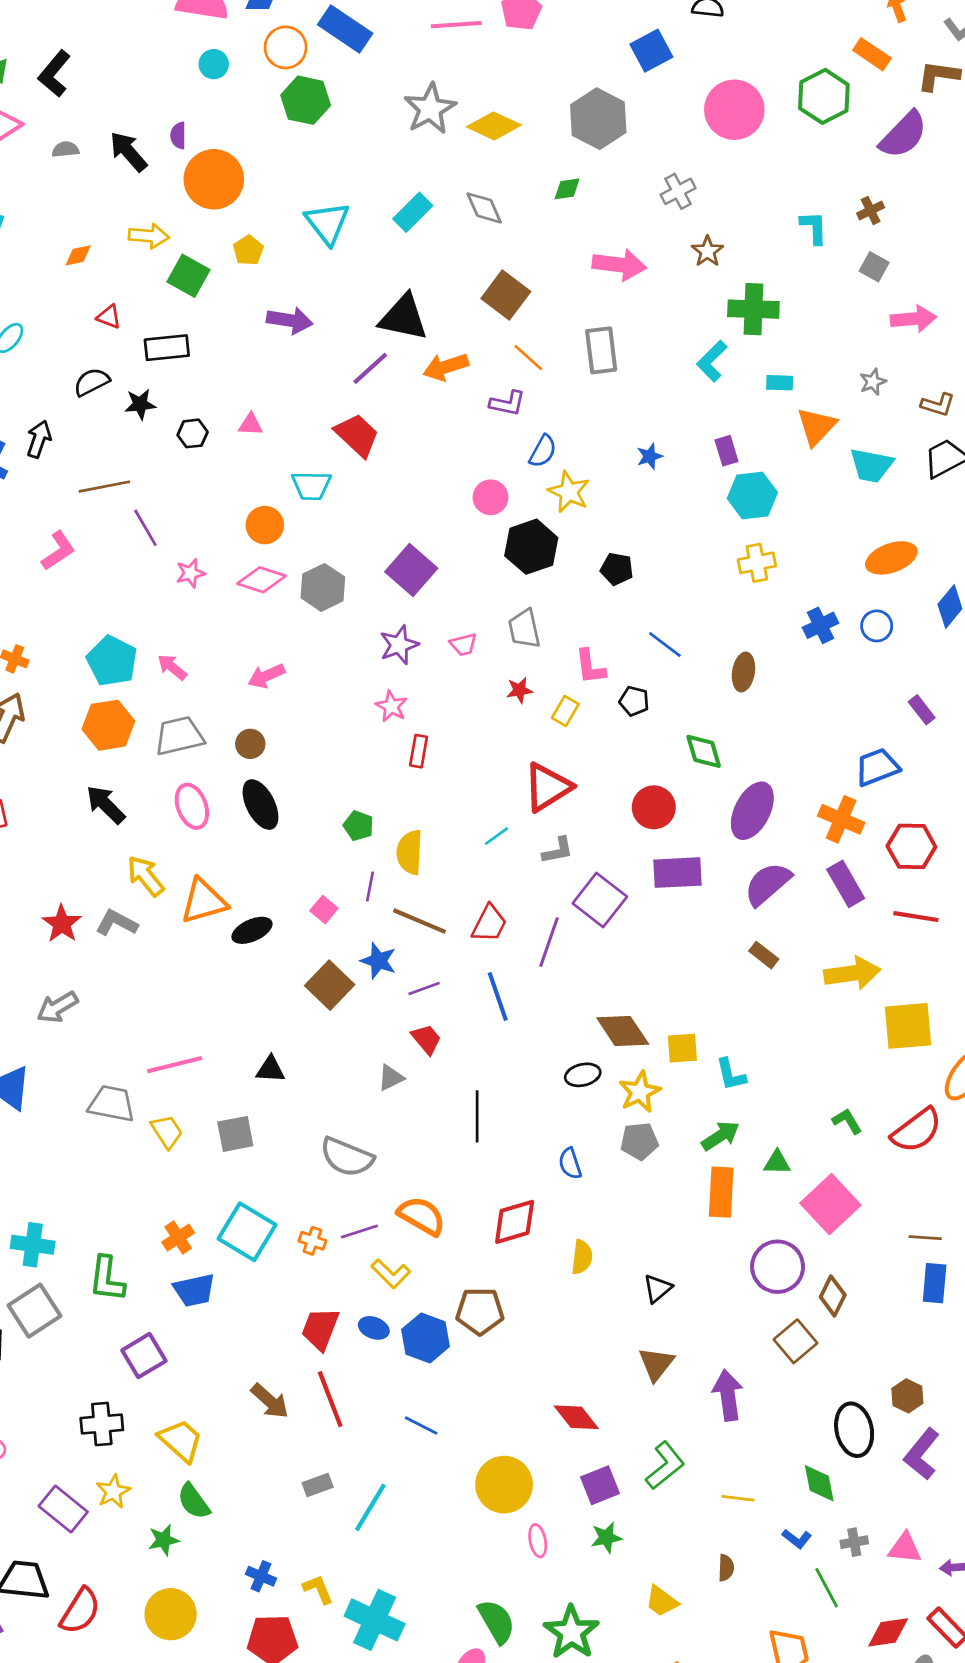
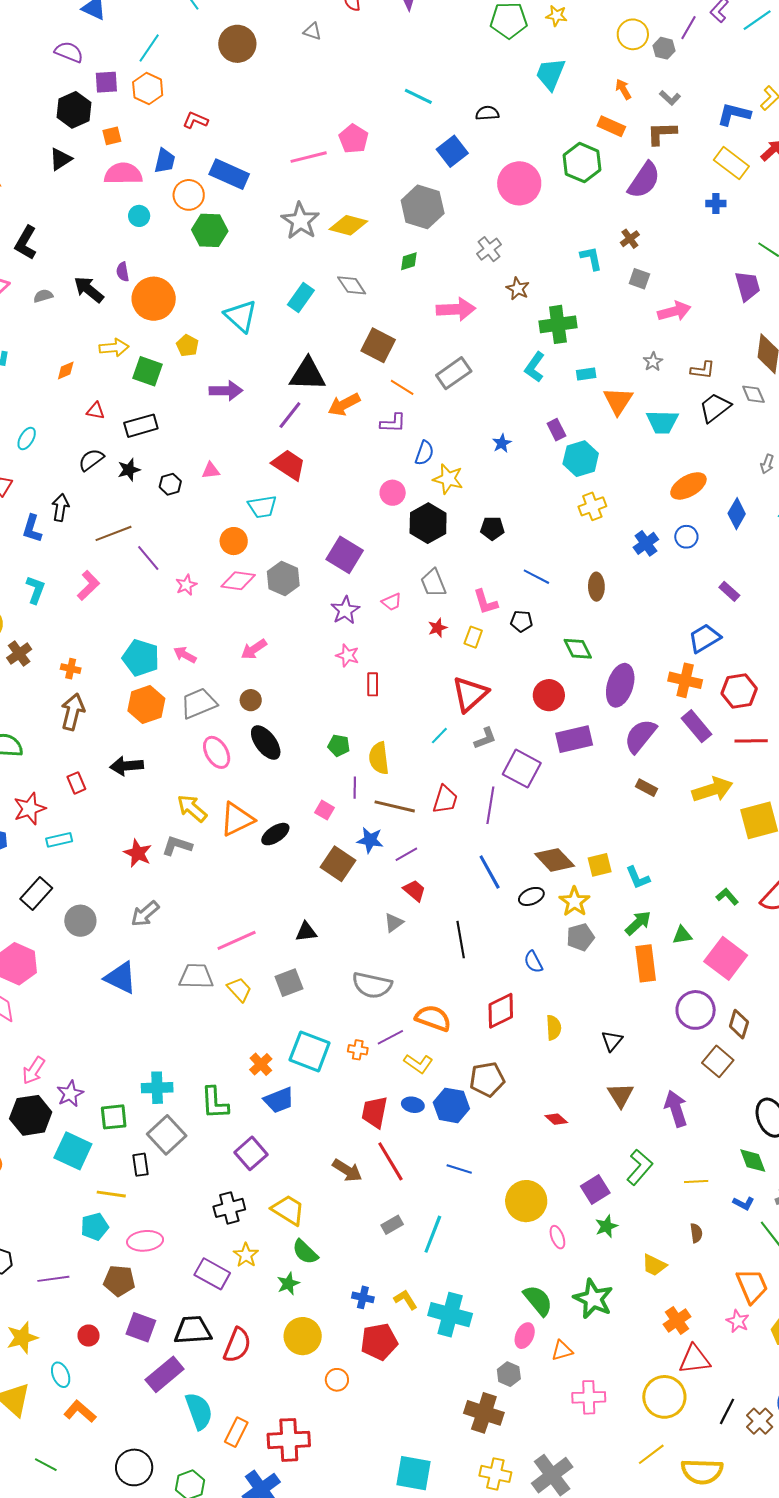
gray rectangle: (601, 350) -> (454, 373), turned 72
black arrow: (106, 805) -> (127, 766), moved, turned -40
blue line: (498, 996) -> (490, 872), moved
red diamond: (576, 1417) -> (556, 1119), moved, size x0.7

